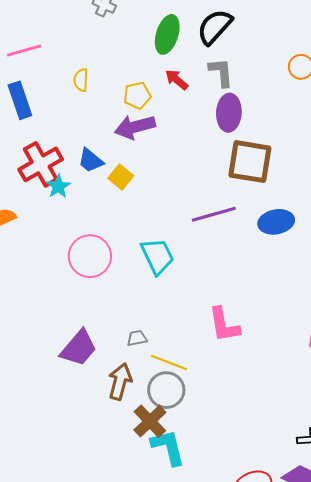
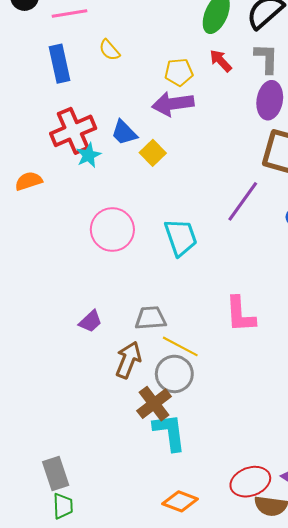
yellow semicircle: (81, 80) -> (109, 50), moved, turned -50
purple line: (214, 214) -> (243, 201), turned -45
gray trapezoid: (137, 338) -> (151, 318), size x1.5
purple trapezoid: (79, 348) -> (90, 321), size x0.6

